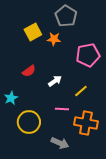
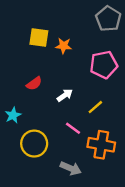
gray pentagon: (66, 16) -> (108, 19), moved
yellow square: (33, 32) -> (39, 38), turned 36
pink line: (62, 109) -> (73, 128), turned 32

